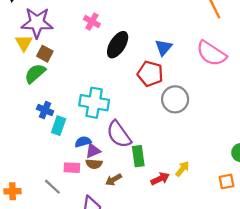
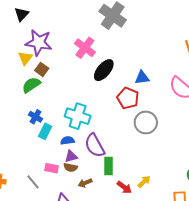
pink cross: (92, 22) -> (85, 48), size x1.5
blue triangle: (164, 47) -> (142, 78), turned 35
blue semicircle: (83, 142) -> (67, 141), moved
red arrow: (160, 179) -> (124, 187), turned 56

